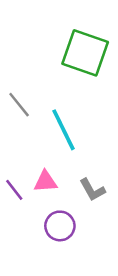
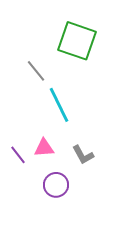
gray line: (19, 105) -> (36, 71), moved

